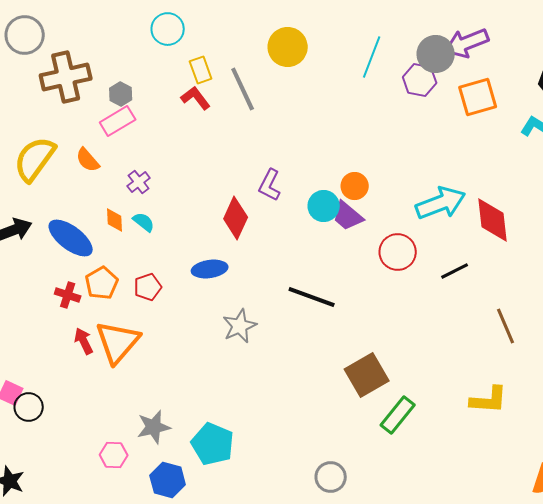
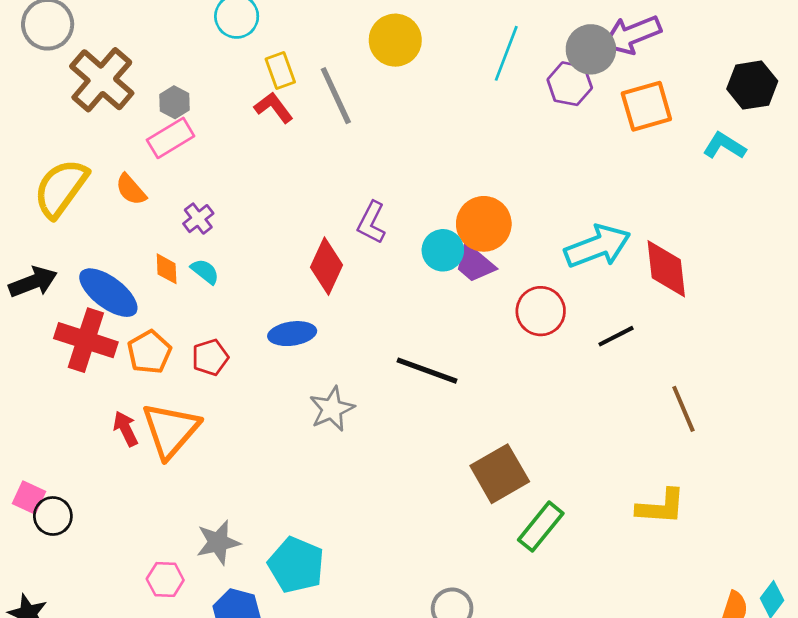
brown cross: (66, 77) -> (102, 80), turned -36
orange circle: (355, 186) -> (484, 224), size x1.5
red cross: (68, 295) -> (86, 340), moved, size x1.8

